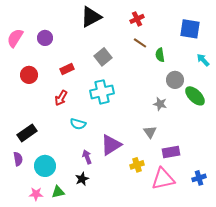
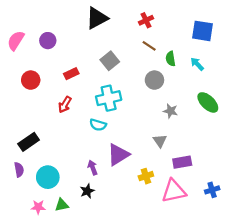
cyan arrow: (203, 60) -> (197, 64), moved
gray circle: (175, 80) -> (154, 80), moved
cyan semicircle: (78, 124) -> (98, 125), moved

